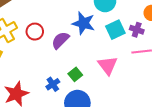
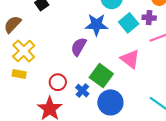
red circle: (35, 32) -> (58, 82), moved
green square: (75, 74) -> (101, 76), size x1.6

